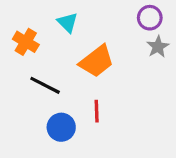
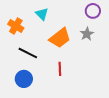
gray star: (158, 47) -> (87, 34), moved
blue circle: (61, 127) -> (24, 79), moved

